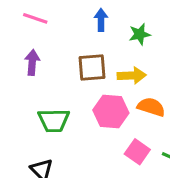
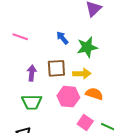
blue arrow: (101, 20) -> (62, 38), turned -40
green star: (140, 34) -> (87, 47), size x1.5
purple arrow: (32, 62) -> (32, 73), moved

